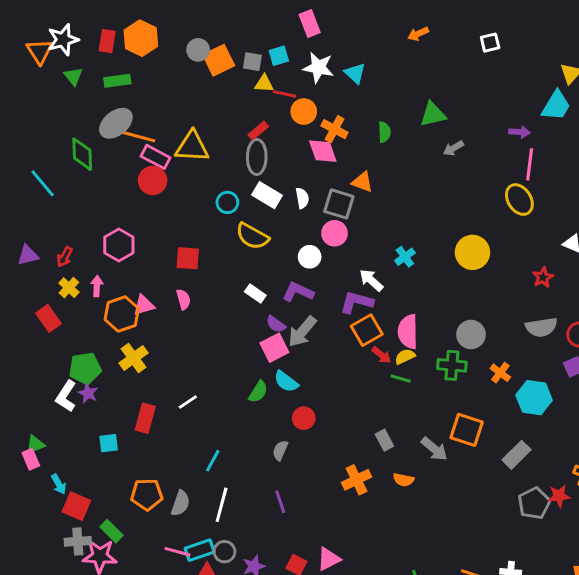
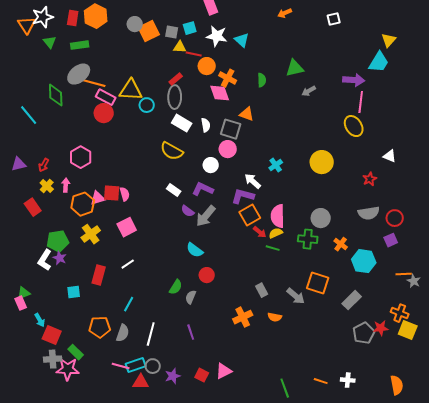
purple arrow: (519, 132) -> (354, 80), size x1.5
cyan circle: (227, 202) -> (147, 105), moved
red square: (188, 258) -> (112, 193), moved
pink square: (274, 348) -> (127, 227), moved
green semicircle: (258, 392) -> (176, 287), moved
cyan line: (213, 461) -> (129, 304), moved

